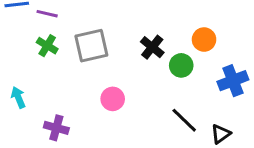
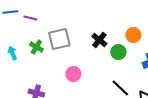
green cross: (47, 46) -> (36, 47), moved
cyan arrow: (18, 97) -> (12, 53), moved

